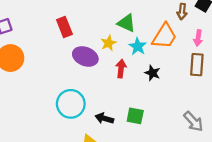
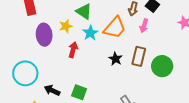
pink arrow: (198, 38) -> (144, 26), moved
purple ellipse: (85, 56) -> (44, 35), turned 55
black star: (152, 73) -> (116, 59), moved

